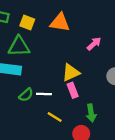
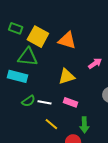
yellow square: (27, 22) -> (38, 37), size x1.5
yellow triangle: (71, 73) -> (67, 77), moved
pink rectangle: (73, 90) -> (70, 102), turned -56

